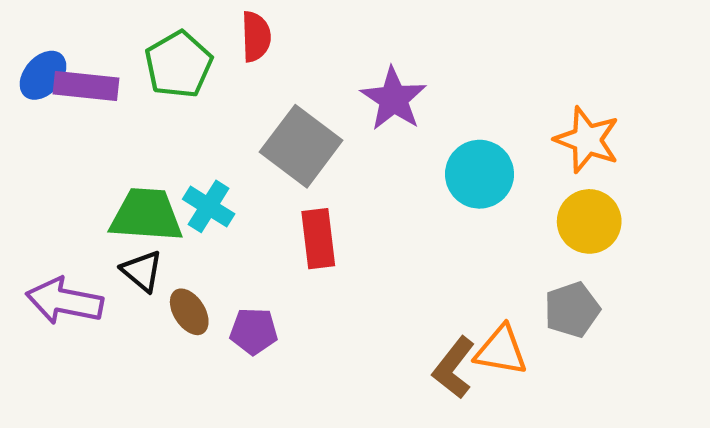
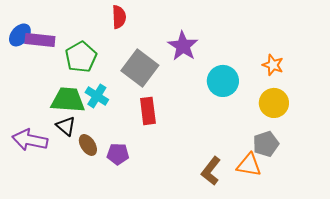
green pentagon: (178, 65) -> (81, 57), moved
orange star: (587, 140) -> (273, 65), size x0.7
orange triangle: (501, 351) -> (249, 165), moved

